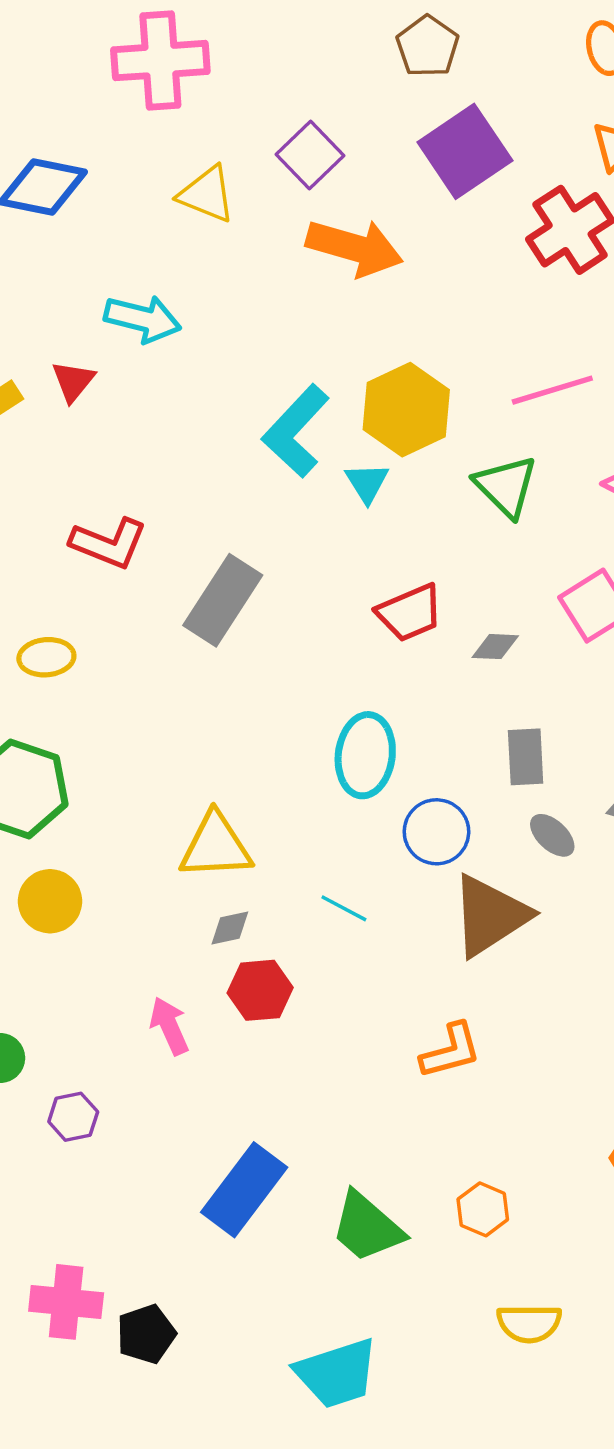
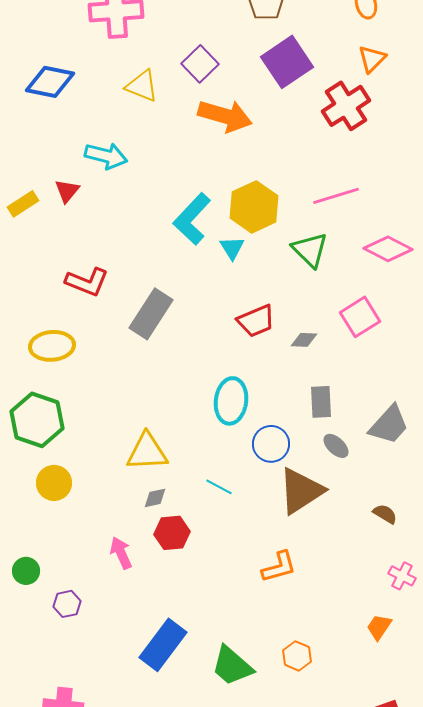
yellow ellipse: (46, 657) -> (52, 346), size x1.4

